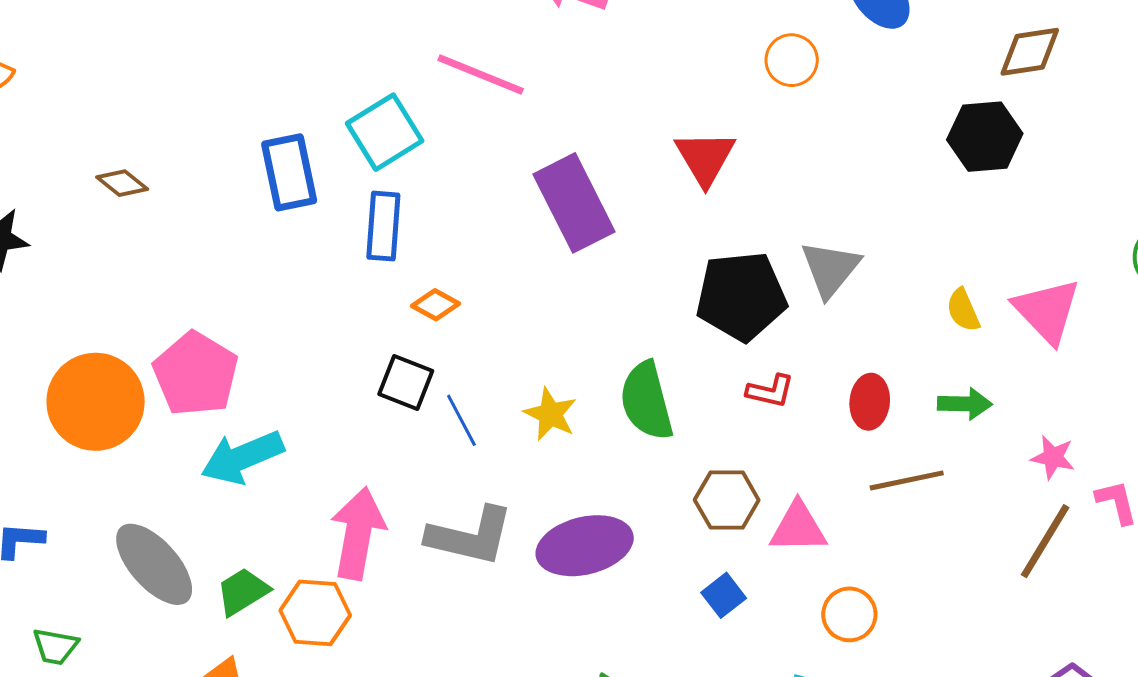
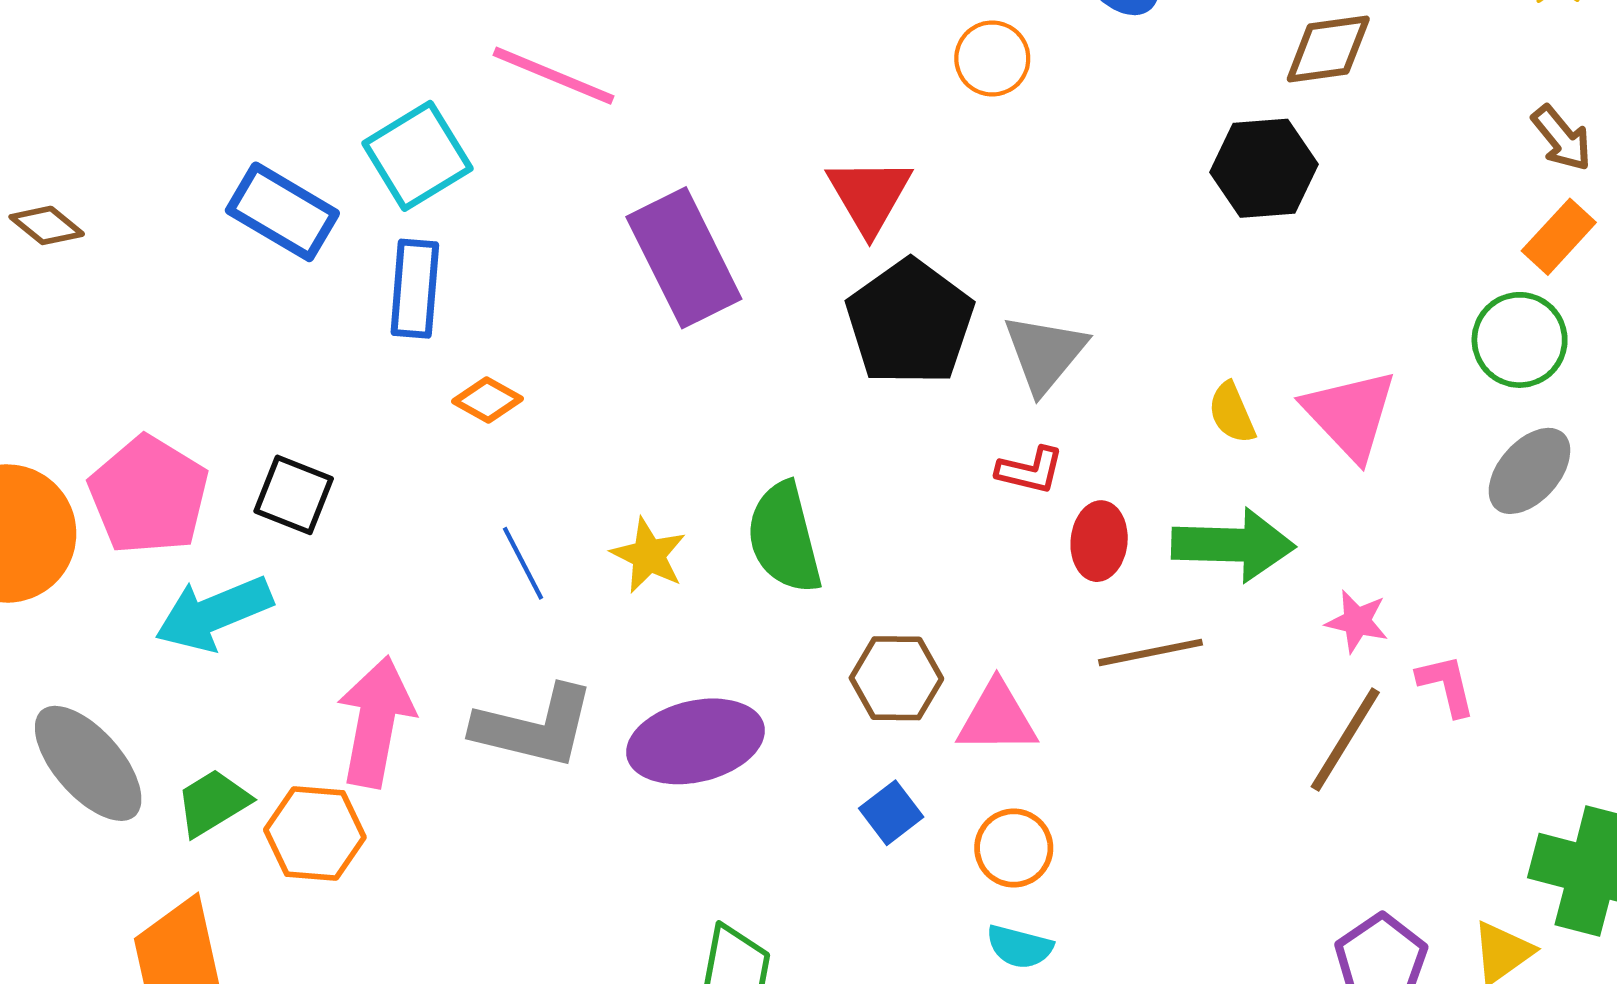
blue rectangle: (289, 172) -> (282, 212), turned -48
black pentagon: (741, 296) -> (910, 322), moved, turned -30
black square: (406, 382) -> (294, 495), moved
red L-shape: (770, 391) -> (1030, 470), moved
green arrow: (965, 404) -> (1233, 545), size x1.6
orange circle: (849, 614) -> (1014, 848), moved

